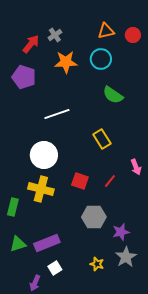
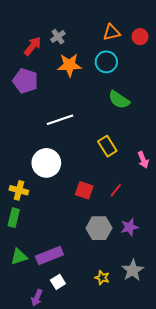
pink arrow: (136, 167) -> (143, 160), moved
yellow cross: (41, 189) -> (19, 190), moved, size x0.7
purple star: (121, 232) -> (129, 227), moved

